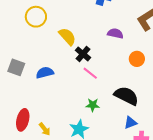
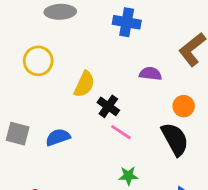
yellow semicircle: (67, 36) -> (84, 84), turned 72
black semicircle: (126, 96) -> (175, 139), moved, turned 40

